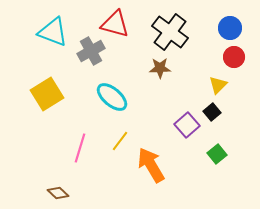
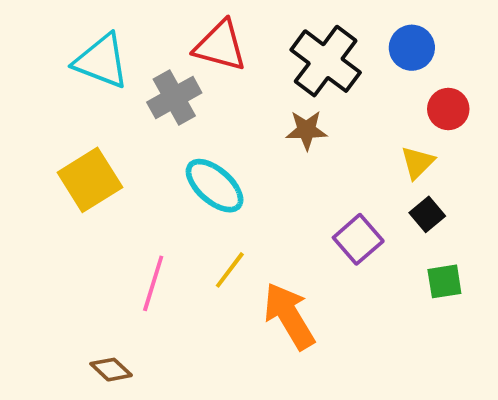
blue circle: (230, 28) -> (412, 48), moved
black square: (212, 112) -> (427, 214), moved
green square: (217, 154) -> (444, 281), moved, turned 30

